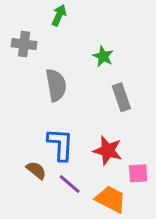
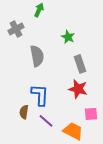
gray cross: (24, 44) -> (16, 29), turned -35
red star: (108, 150) -> (78, 89), moved
brown semicircle: (36, 170) -> (24, 112), turned -120

